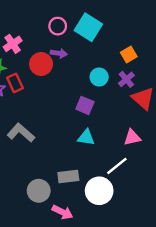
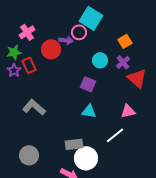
pink circle: (58, 26) -> (79, 32), moved
gray circle: (39, 191) -> (29, 155), moved
white circle: (99, 191) -> (86, 158), moved

